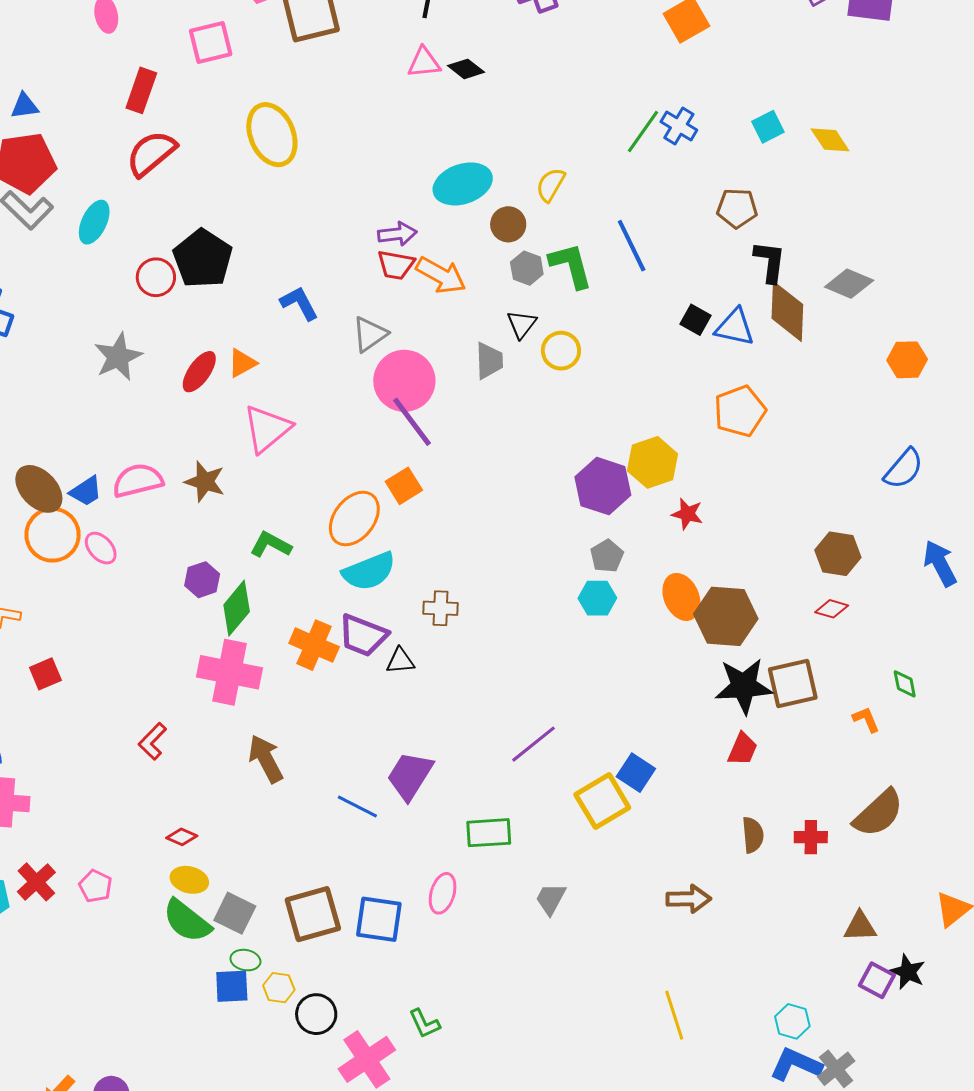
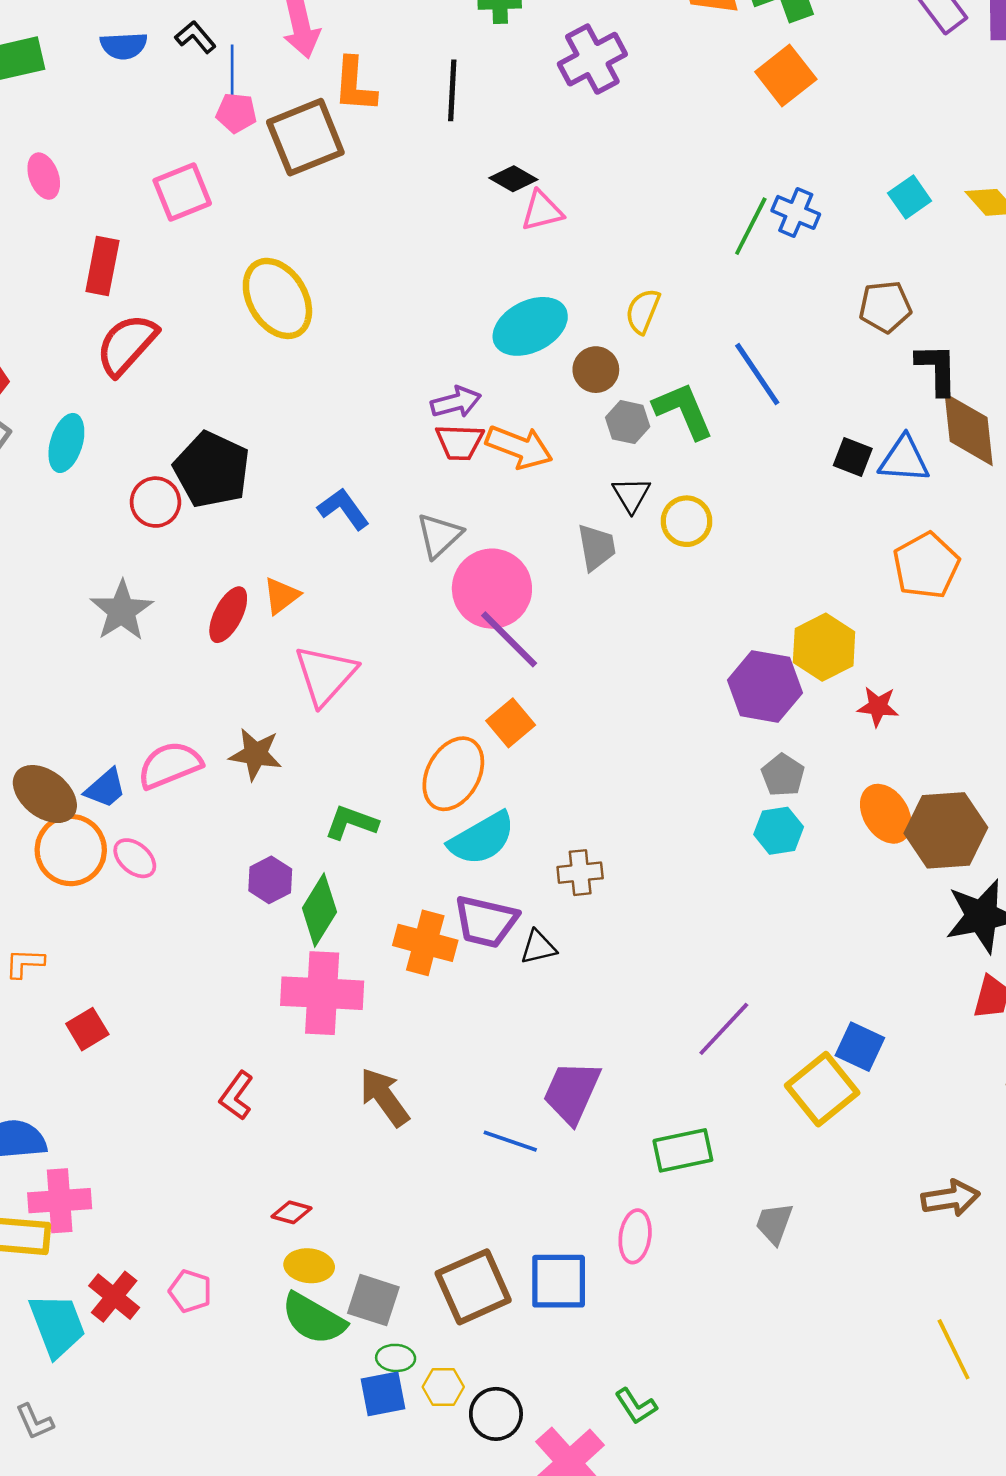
pink triangle: (424, 62) -> (542, 211), moved

